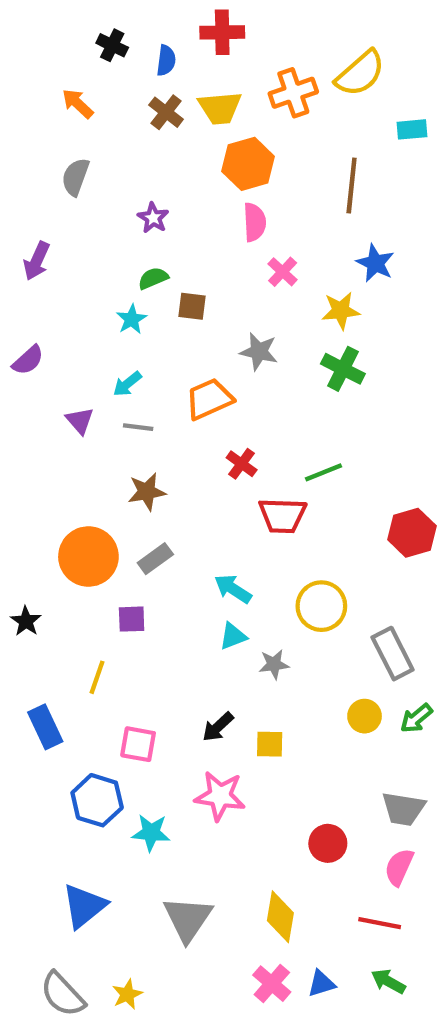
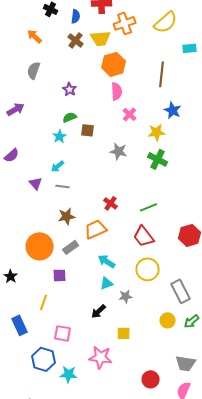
orange cross: (293, 93) -> (125, 23), moved
purple arrow: (37, 261) -> (16, 109), turned -144
orange trapezoid: (209, 399) -> (96, 229), moved
red trapezoid: (283, 516) -> (144, 236), moved, turned 50
black arrow: (218, 727) -> (99, 311), moved

